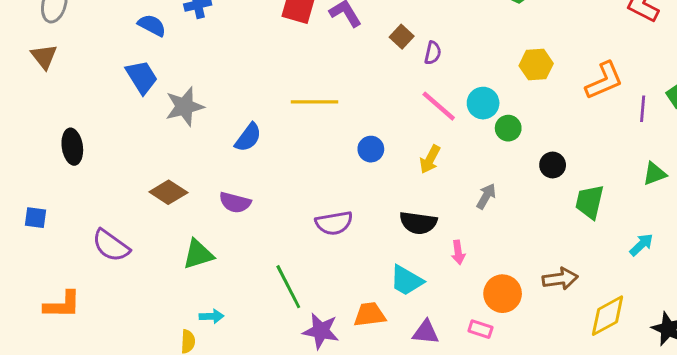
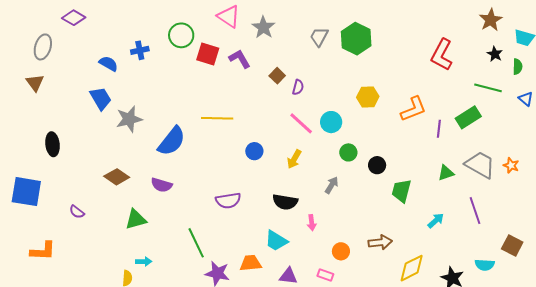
green circle: (508, 128) -> (348, 152), moved
blue semicircle: (248, 137) -> (172, 141), size x1.5
blue square: (35, 218) -> (26, 192), size x2.0
purple semicircle: (111, 246) -> (77, 212), size x0.6
orange circle: (503, 294) -> (341, 251), size x0.7

